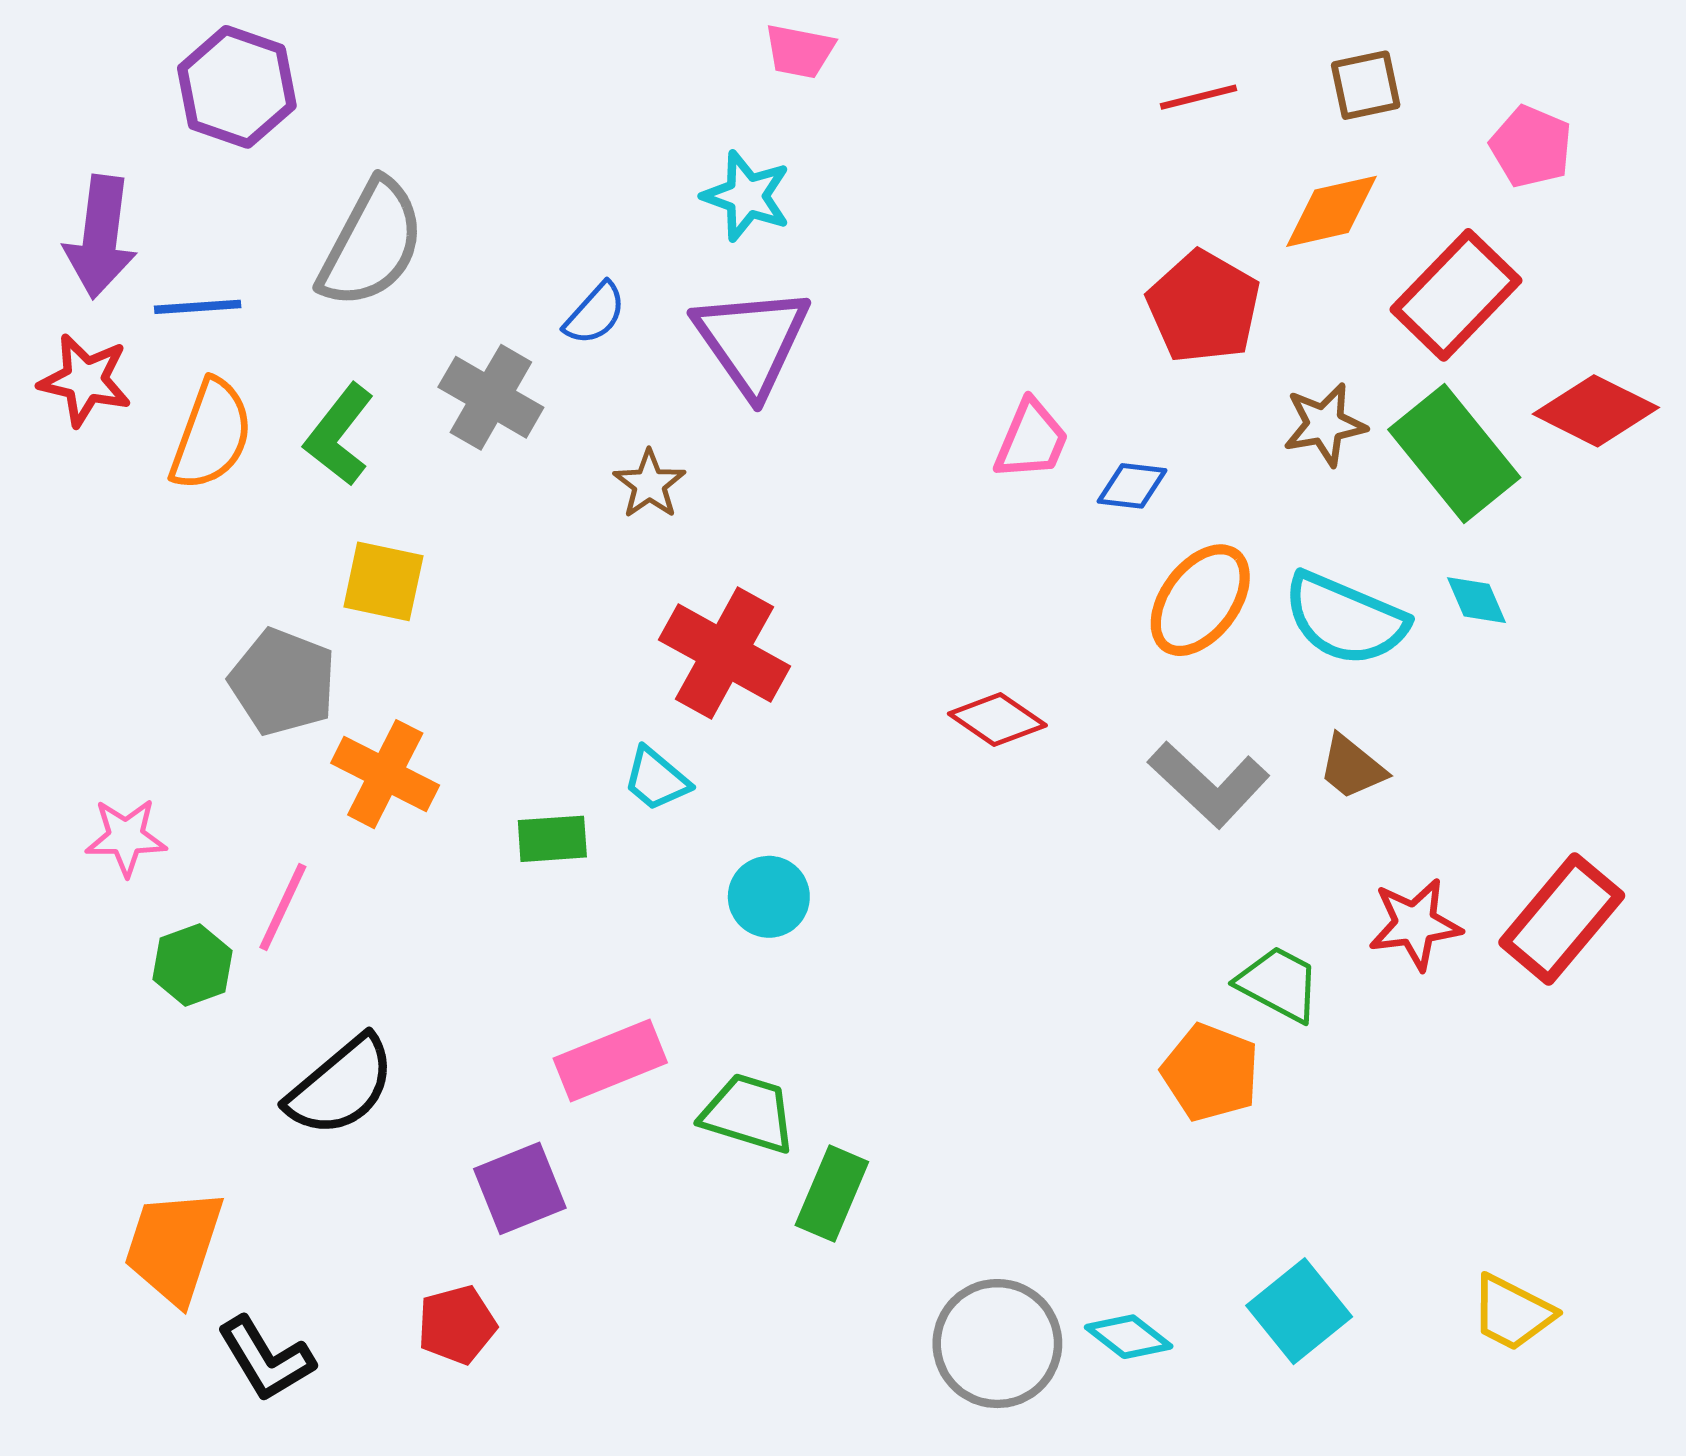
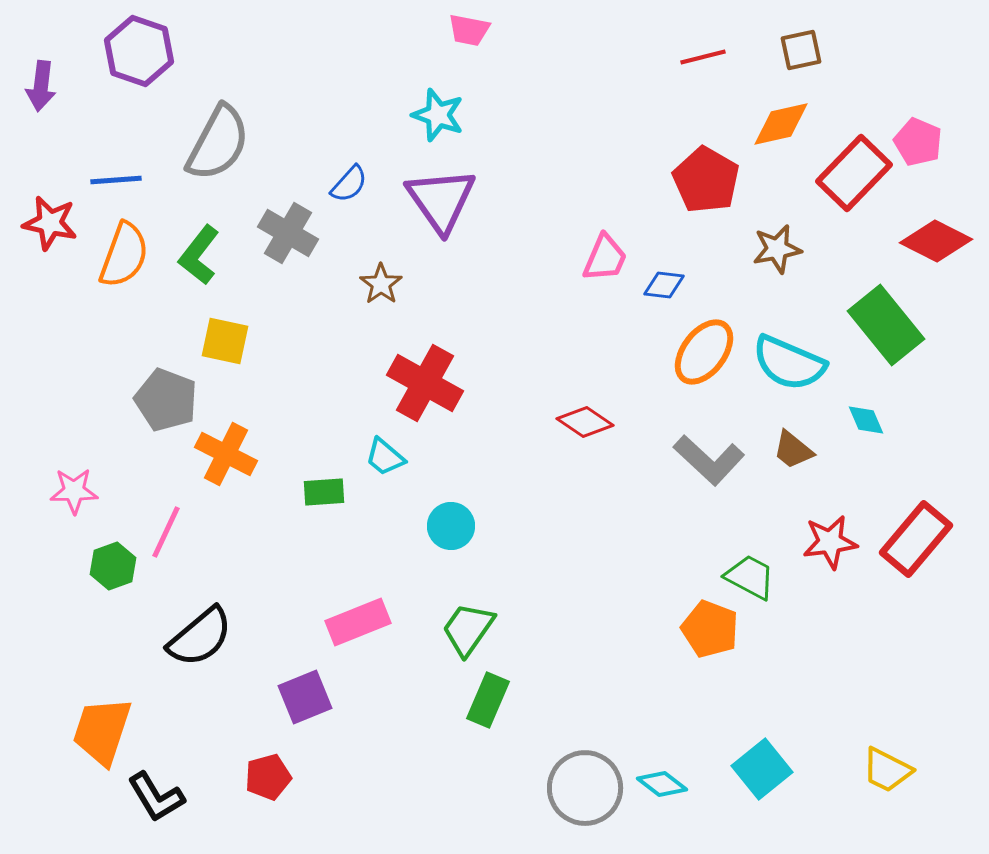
pink pentagon: (1531, 147) -> (918, 142), moved
purple arrow: (100, 237) -> (41, 86), moved, size x0.7
green rectangle: (1454, 453) -> (886, 325), moved
cyan diamond: (1476, 600) -> (866, 420), moved
green trapezoid: (748, 1113) -> (468, 629), moved, turned -72

